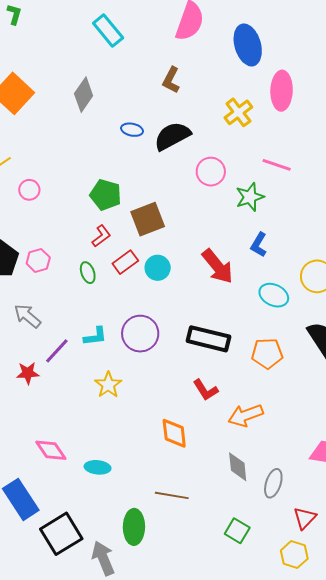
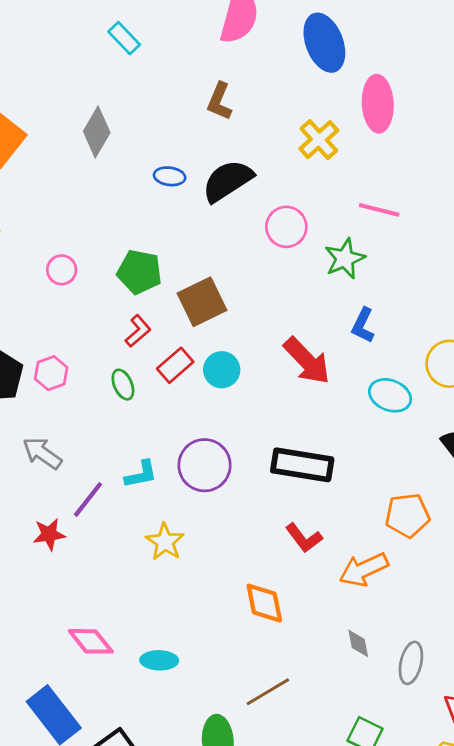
cyan rectangle: (108, 31) -> (124, 38), size x0.7
pink circle: (29, 190) -> (62, 270), moved
orange pentagon: (267, 353) -> (407, 515), moved
gray diamond: (238, 467) -> (358, 643), size x0.7
brown line: (172, 495) -> (268, 692), turned -36

